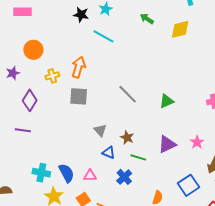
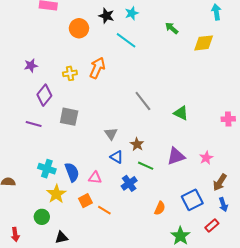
orange circle: (33, 50) -> (79, 28), moved
gray square: (79, 96) -> (69, 117), moved
green triangle: (167, 101) -> (181, 113), turned 42

